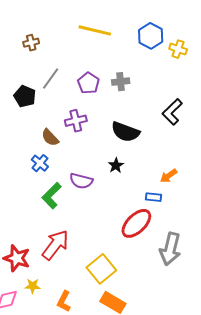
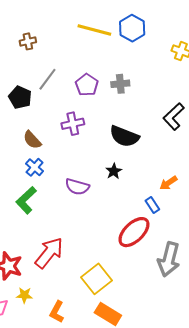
blue hexagon: (151, 36) -> (132, 28), moved
brown semicircle: (50, 138) -> (32, 140), moved
green L-shape: (52, 196) -> (26, 200), moved
blue rectangle: (154, 197) -> (152, 205), turned 49

